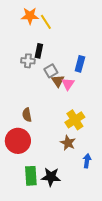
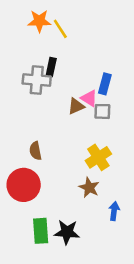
gray cross: (28, 61) -> (37, 80), size x1.5
gray square: (51, 71) -> (102, 111), moved, turned 32
brown triangle: (58, 81) -> (76, 106), turned 40
pink triangle: (68, 84) -> (89, 98), moved, turned -32

